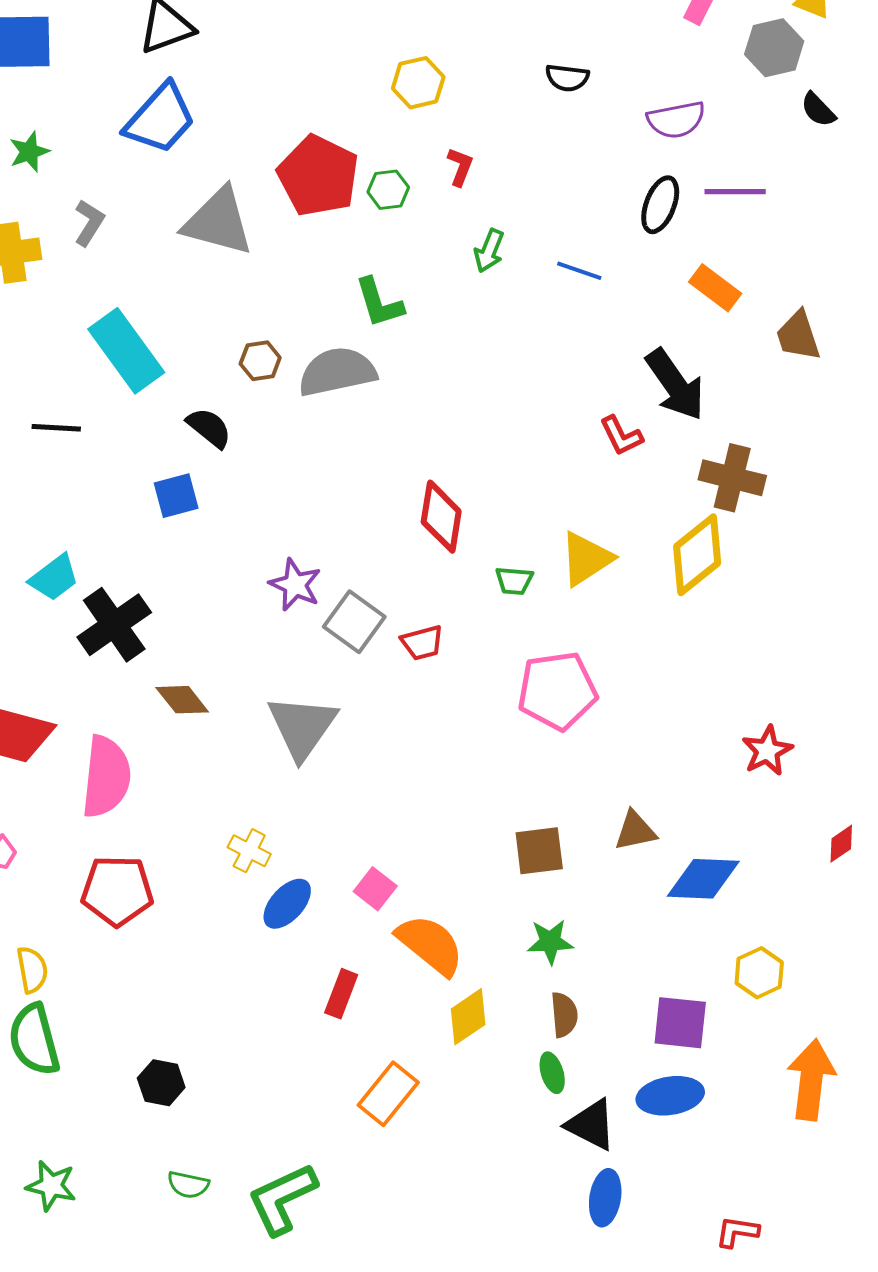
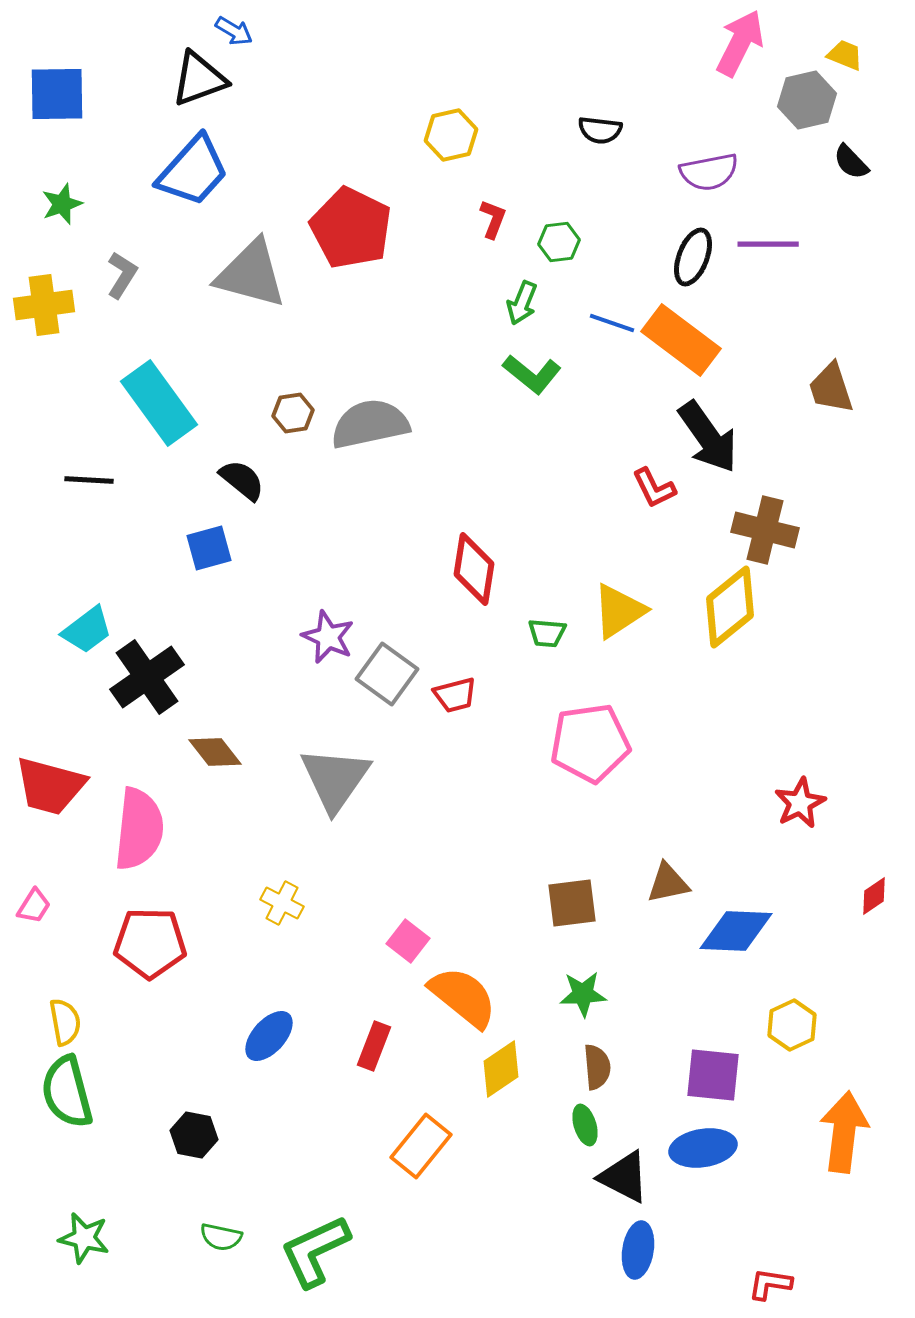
green hexagon: (388, 190) -> (559, 242), moved
orange rectangle: (715, 288) -> (681, 340), moved, size x1.5
green L-shape: (379, 303) -> (532, 374), moved, turned -34
blue ellipse: (287, 904) -> (269, 1036), moved

